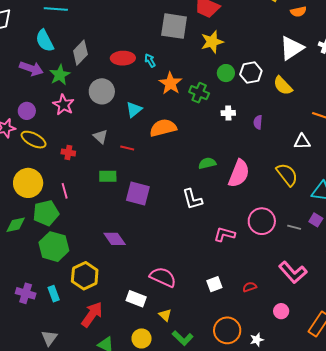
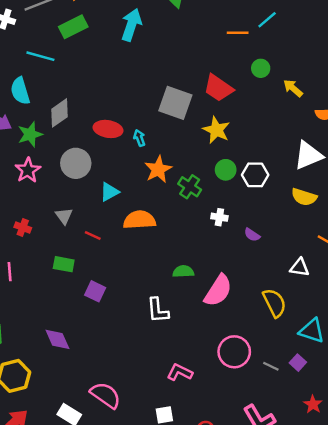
yellow star: (212, 42) -> (216, 130), turned 30
yellow semicircle: (283, 86) -> (304, 197), moved, turned -40
purple semicircle: (258, 122) -> (252, 235), turned -72
purple square: (138, 193) -> (95, 291), size x0.7
pink L-shape: (224, 234) -> (180, 372), moved

